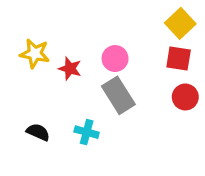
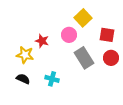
yellow square: (180, 23) -> (83, 18), moved
yellow star: (35, 54) -> (25, 55), moved
gray rectangle: (118, 95) -> (84, 58), moved

